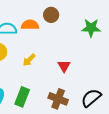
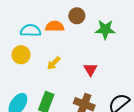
green star: (91, 28) -> (105, 29), moved

